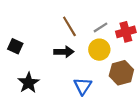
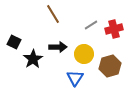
brown line: (69, 26) -> (53, 14), moved
yellow circle: (99, 50) -> (84, 54), moved
black star: (29, 83) -> (33, 59), moved

